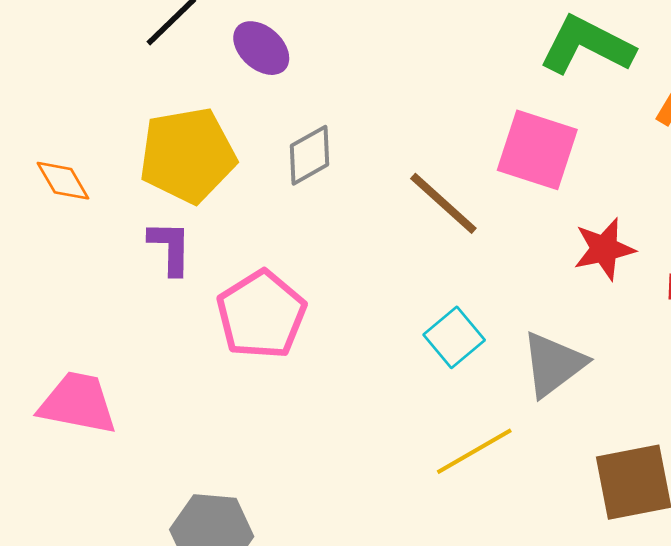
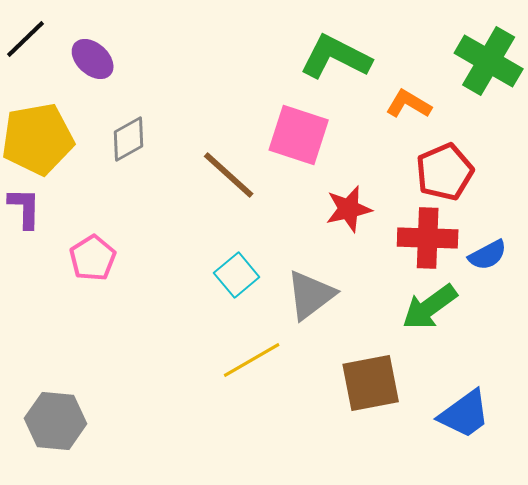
pink pentagon: (261, 315) -> (93, 258), size x0.7

